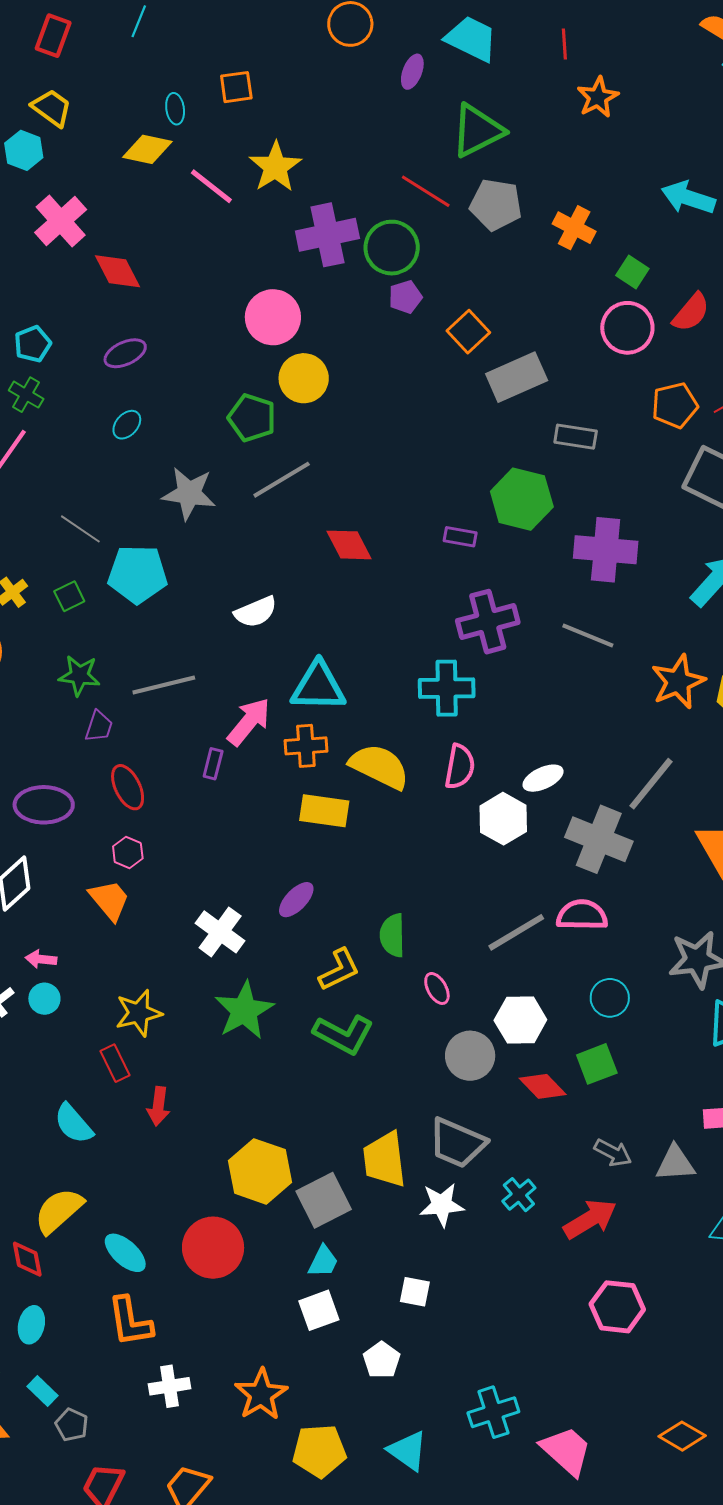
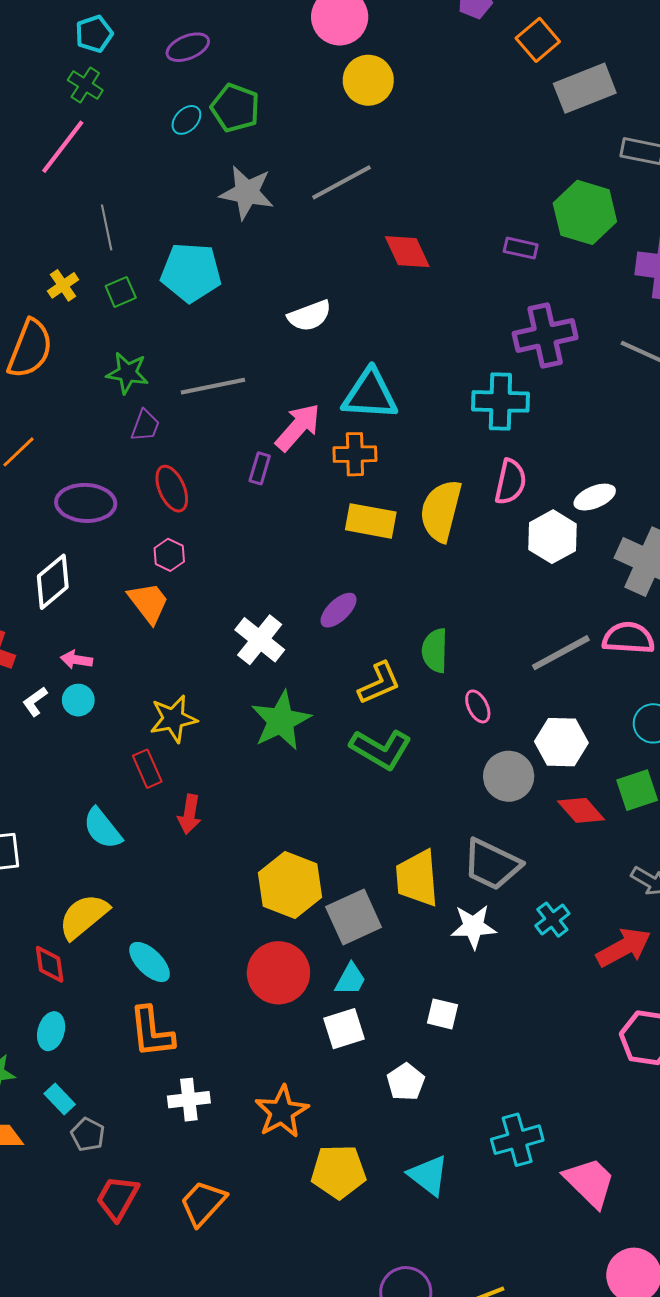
green pentagon: (252, 418) -> (235, 108), moved
gray line: (80, 529) -> (107, 227), moved, turned 42
yellow semicircle: (379, 766) -> (441, 511), moved, turned -104
red circle: (213, 1248) -> (278, 973), moved

